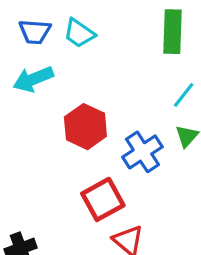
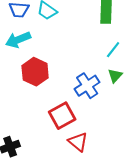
red hexagon: (85, 127) -> (35, 72), moved

